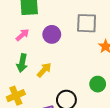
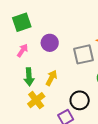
gray square: (87, 23) -> (84, 54), moved
yellow cross: (16, 96) -> (36, 100), moved

